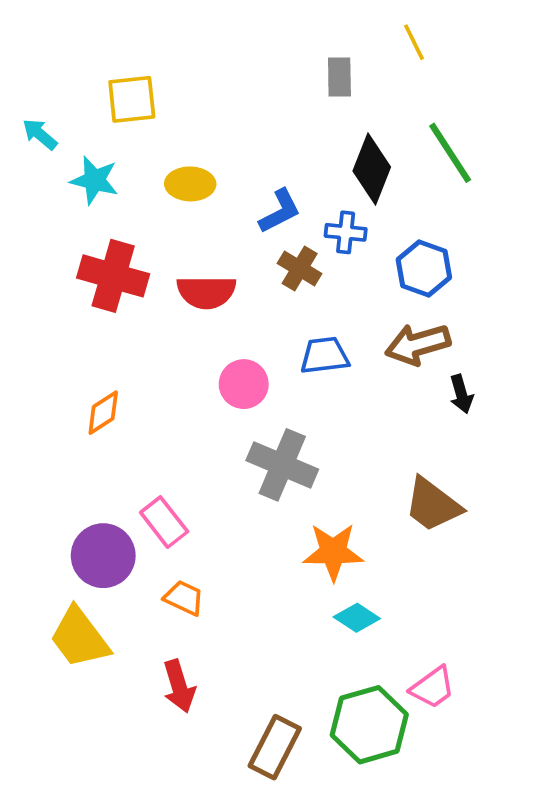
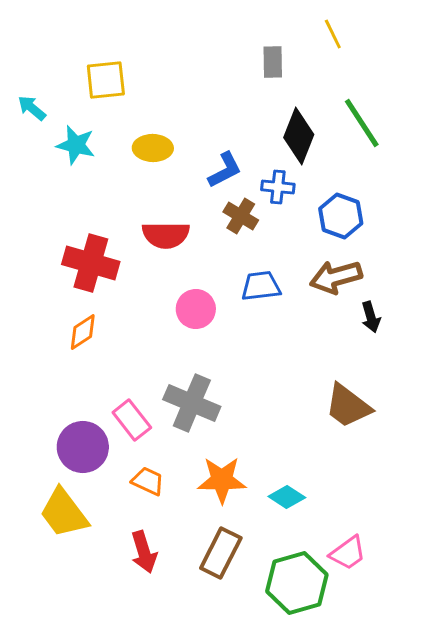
red cross: (113, 276) -> (91, 263), moved
gray cross: (282, 465) -> (192, 403), moved
orange star: (333, 552) -> (222, 480), moved
brown rectangle: (275, 747) -> (221, 553), moved

